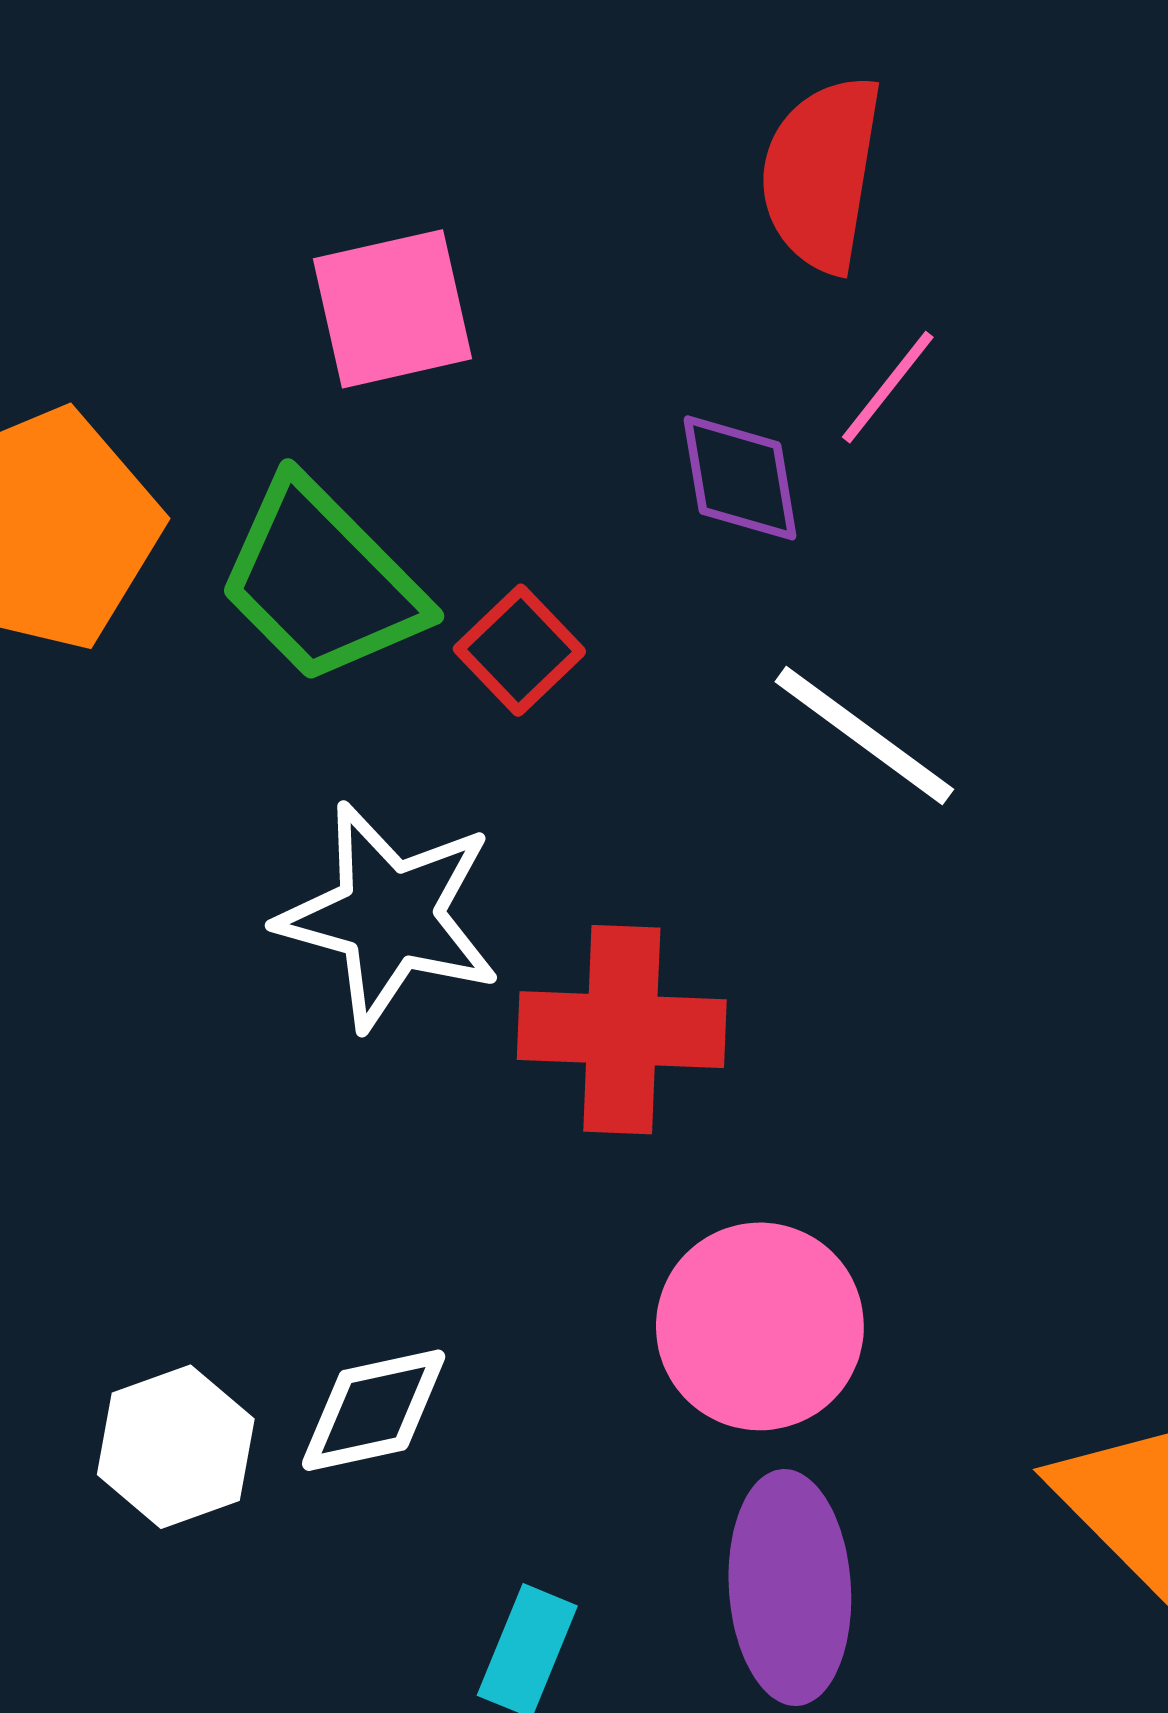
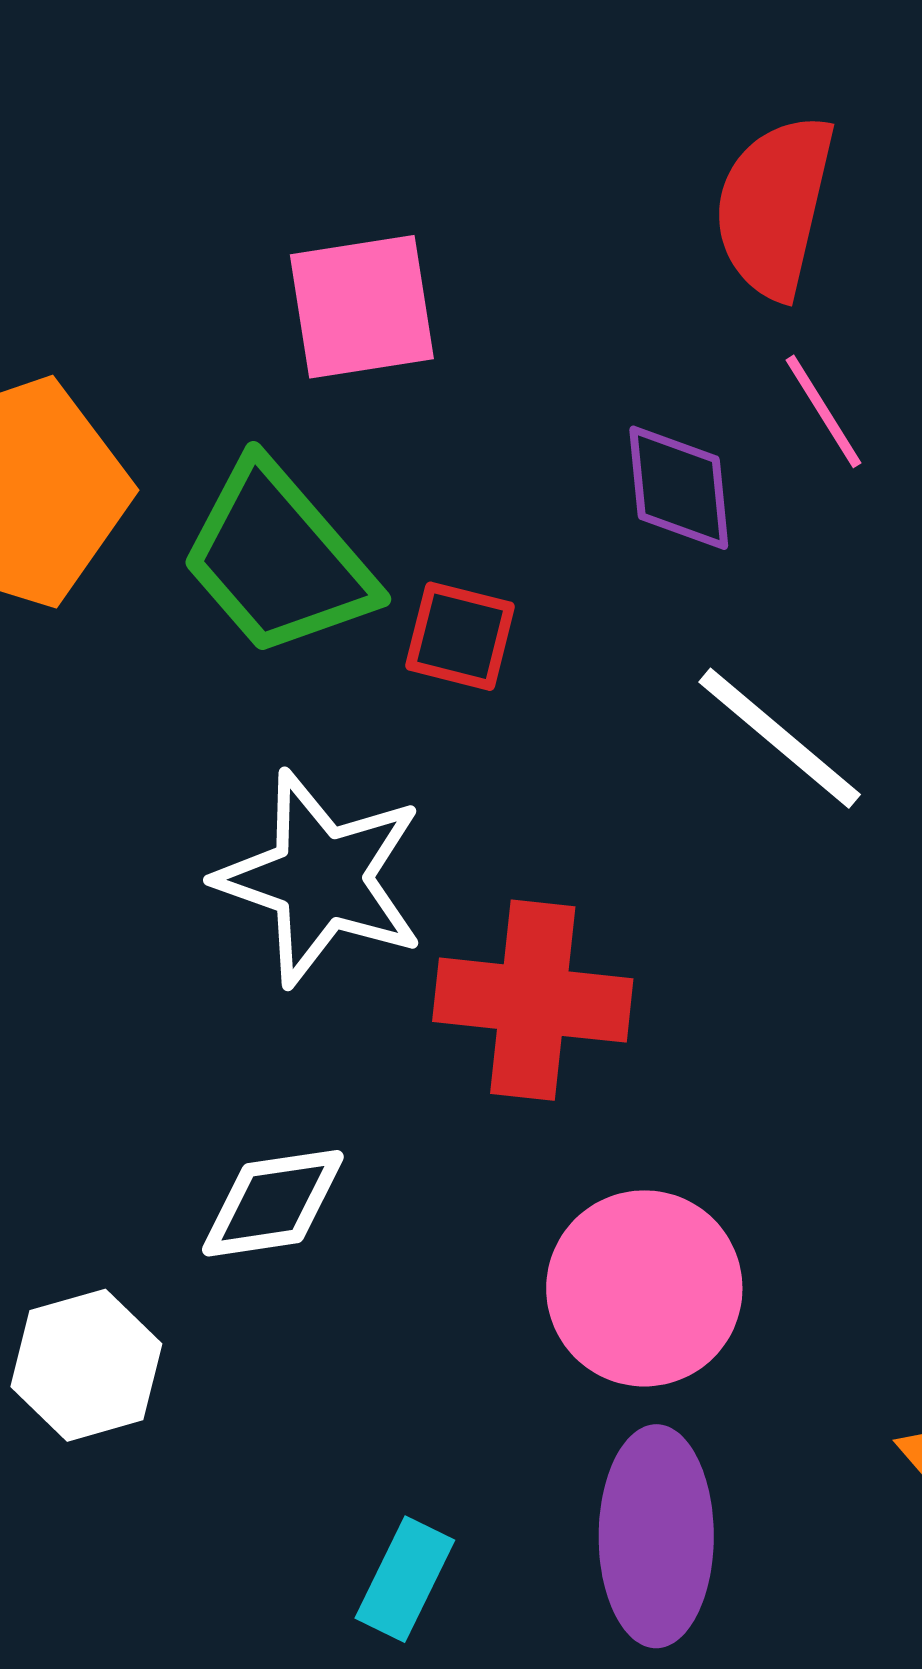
pink line: (888, 387) -> (824, 411), turned -74
red square: (519, 650) -> (460, 636), turned -36
white diamond: (374, 1410) -> (273, 1203), moved

